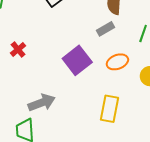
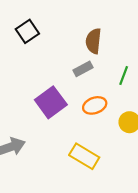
yellow rectangle: (110, 109) -> (84, 156), turned -72

